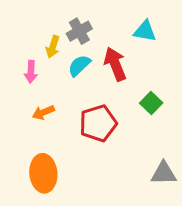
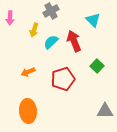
gray cross: (79, 31) -> (51, 11), moved
cyan triangle: (145, 31) -> (93, 20), turned 35
pink arrow: (31, 72) -> (10, 18), moved

